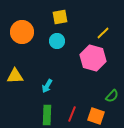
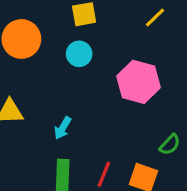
yellow line: (103, 33) -> (155, 18), moved

